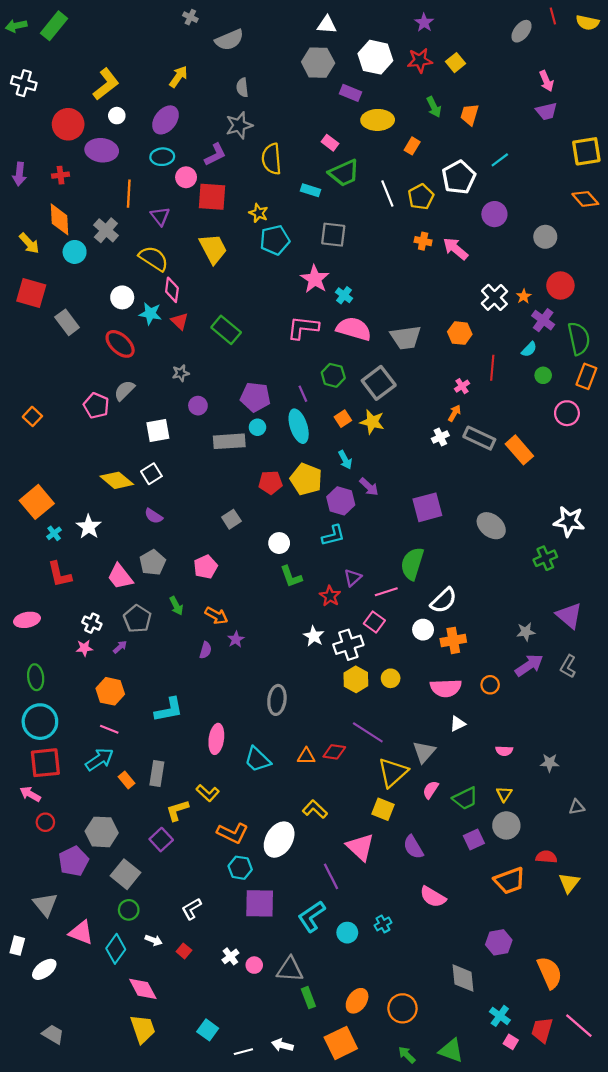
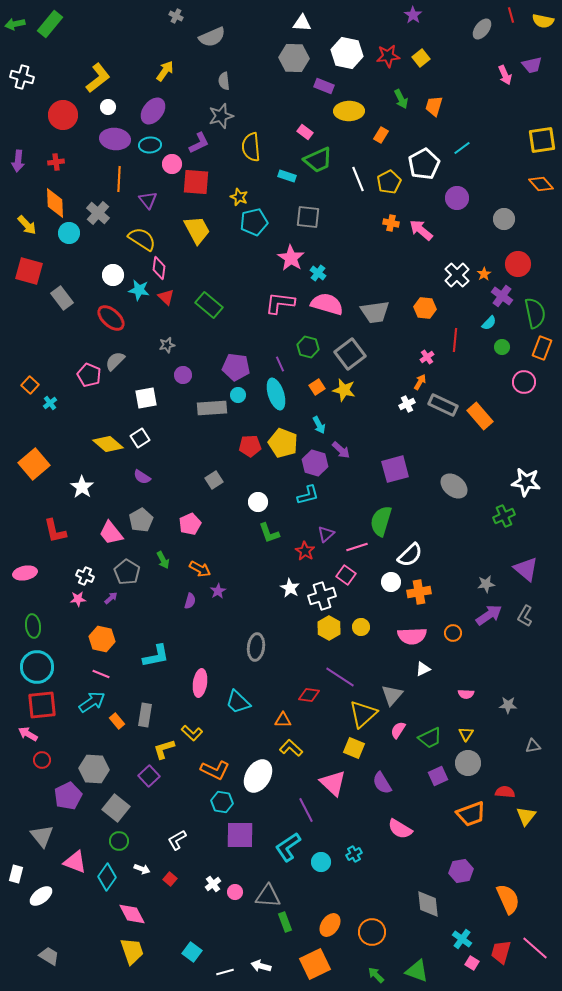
purple star: (424, 23) -> (413, 15), moved
purple trapezoid: (546, 111) -> (532, 65), moved
purple ellipse: (102, 150) -> (115, 139), moved
cyan cross: (54, 533) -> (50, 403), moved
orange triangle: (306, 756) -> (283, 720), moved

